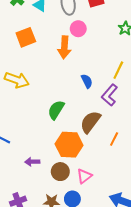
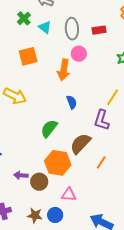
blue semicircle: (87, 81) -> (72, 102), moved
purple L-shape: (110, 95) -> (102, 120), turned -30
brown circle: (60, 172) -> (39, 182), moved
pink triangle: (84, 176) -> (69, 195), turned 35

